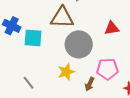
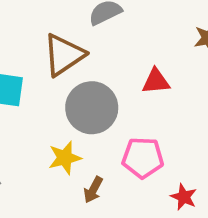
brown triangle: (62, 17) -> (64, 55), turned -40
brown arrow: (90, 84) -> (93, 190), moved

